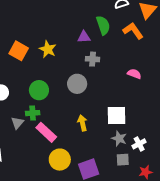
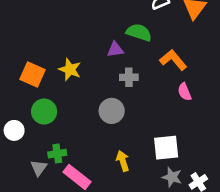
green semicircle: (103, 25) -> (139, 32), turned -48
orange L-shape: (133, 31) -> (173, 60), moved
pink semicircle: (134, 74) -> (184, 92), turned -128
green circle: (39, 90) -> (44, 112), moved

